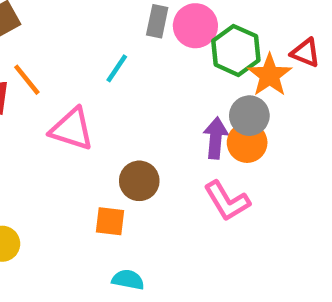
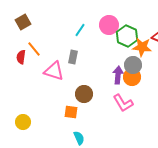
gray rectangle: (157, 21) -> (73, 57), moved
cyan line: (117, 68) -> (80, 30), moved
orange star: (270, 75) -> (142, 47), turned -30
cyan semicircle: (128, 280) -> (79, 138), turned 56

